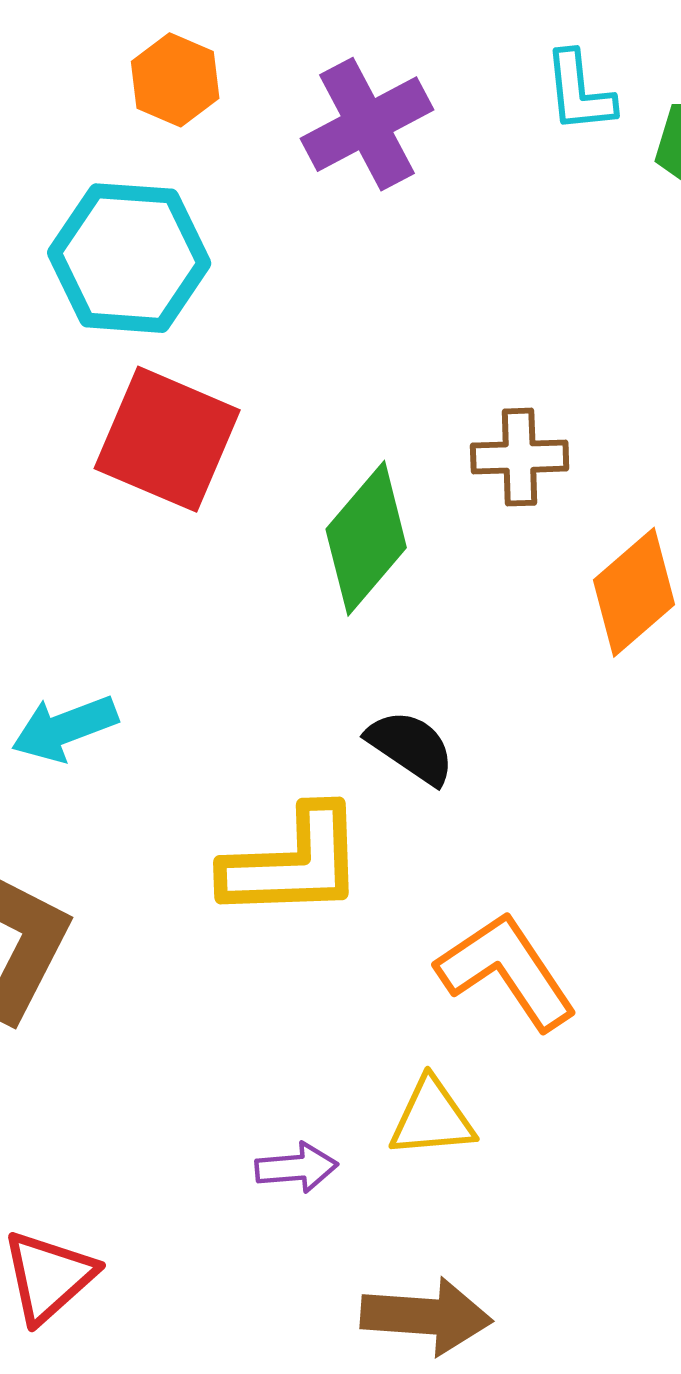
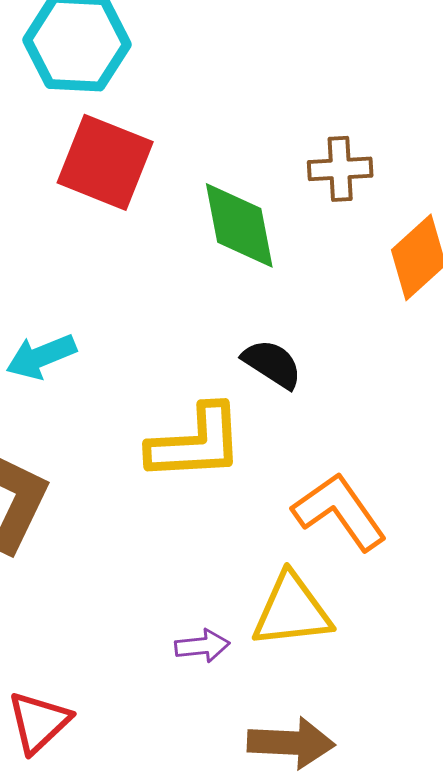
green diamond: (366, 538) -> (239, 225), turned -50
yellow triangle: (432, 1118) -> (292, 611), size x1.4

